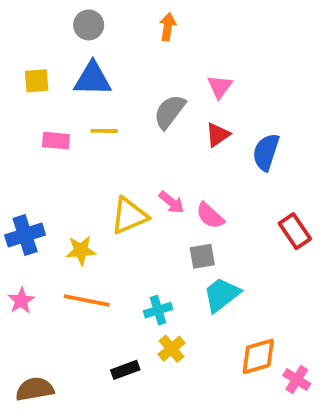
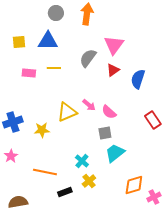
gray circle: (89, 25) -> (56, 13), moved
orange arrow: (168, 27) -> (87, 14), size x1.5
pink triangle: (220, 87) -> (114, 45), size x1.5
orange line: (87, 300) -> (45, 172), moved
cyan cross: (158, 310) -> (82, 161), turned -32
pink cross: (297, 379) -> (154, 197), turned 32

